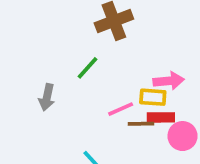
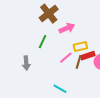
pink arrow: (169, 81) -> (67, 28), moved
brown line: (141, 124) -> (79, 62), turned -56

